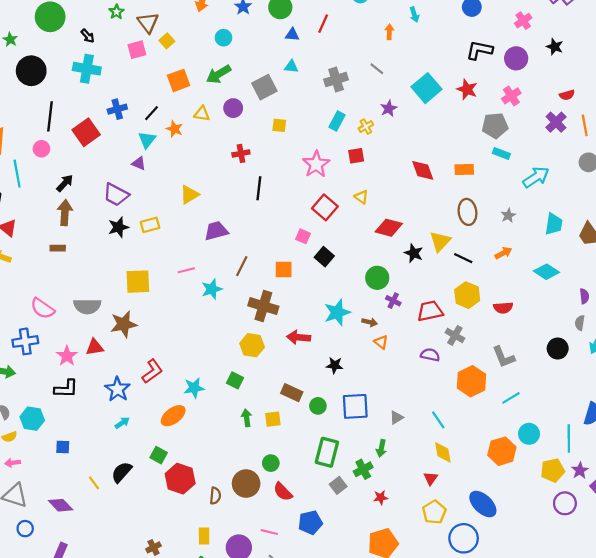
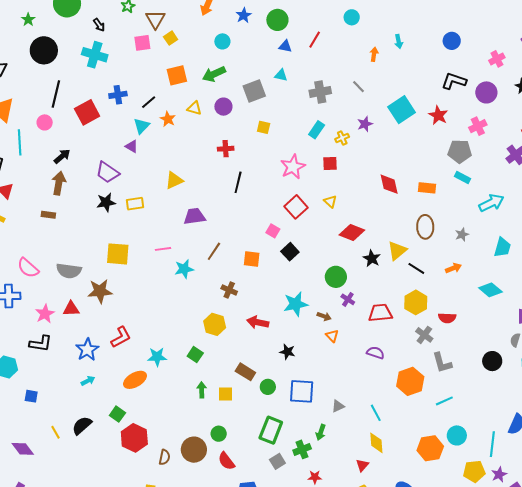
brown cross: (263, 306) -> (229, 290), size x0.6
gray cross: (455, 335) -> (424, 335), moved

